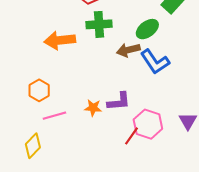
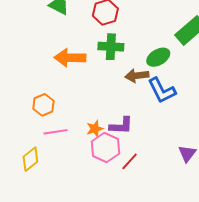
orange star: (93, 108) -> (95, 129), turned -30
pink hexagon: (148, 124) -> (105, 148), moved

